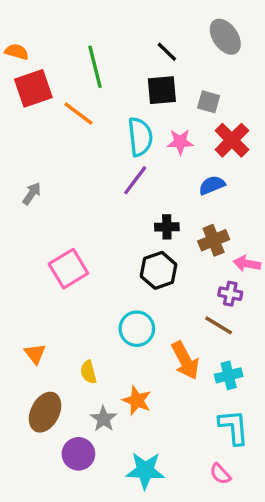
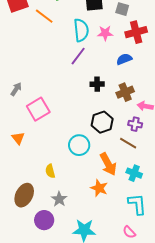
red cross: (232, 140) -> (136, 32), turned 30
gray arrow: (32, 194) -> (16, 89), moved
black hexagon: (159, 270) -> (102, 122), moved
orange triangle: (35, 354) -> (18, 138), moved
cyan cross: (229, 375) -> (134, 173), turned 35
orange star: (137, 400) -> (99, 188), moved

